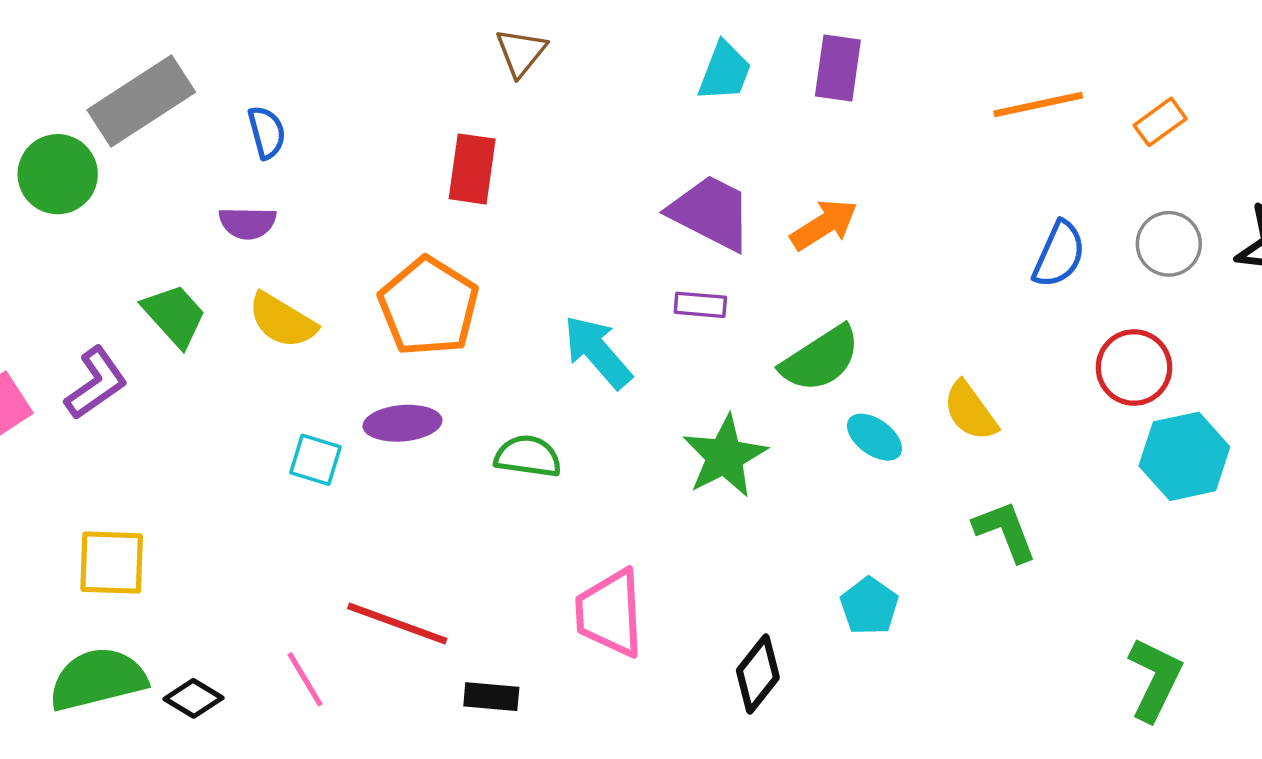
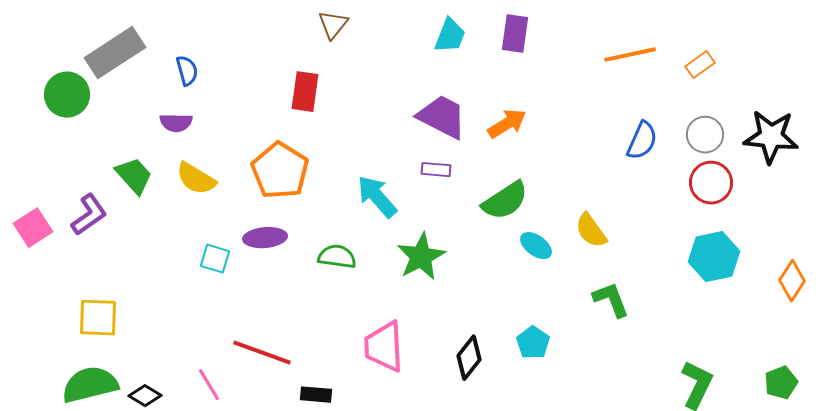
red circle: (1134, 367) -> (711, 183), moved
green star: (725, 456) -> (421, 257), moved
black diamond: (758, 674) -> (469, 358), moved

